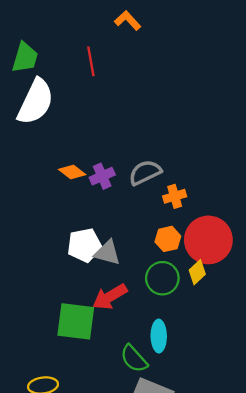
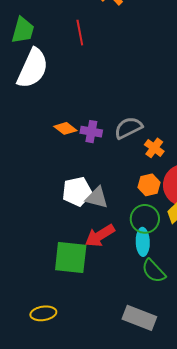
purple cross: (102, 176) -> (91, 132), turned 35
orange cross: (175, 196) -> (154, 148), turned -36
cyan ellipse: (159, 336) -> (143, 242), moved
green semicircle: (134, 359) -> (154, 271), moved

